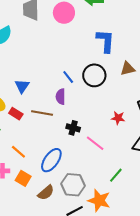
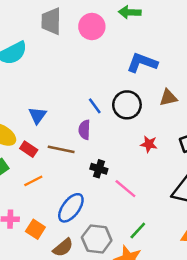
blue L-shape: (106, 41) -> (142, 63), turned -75
red star: (118, 118) -> (149, 144), moved
orange line: (18, 152) -> (33, 181), moved, turned -70
green line: (116, 175) -> (138, 230), moved

